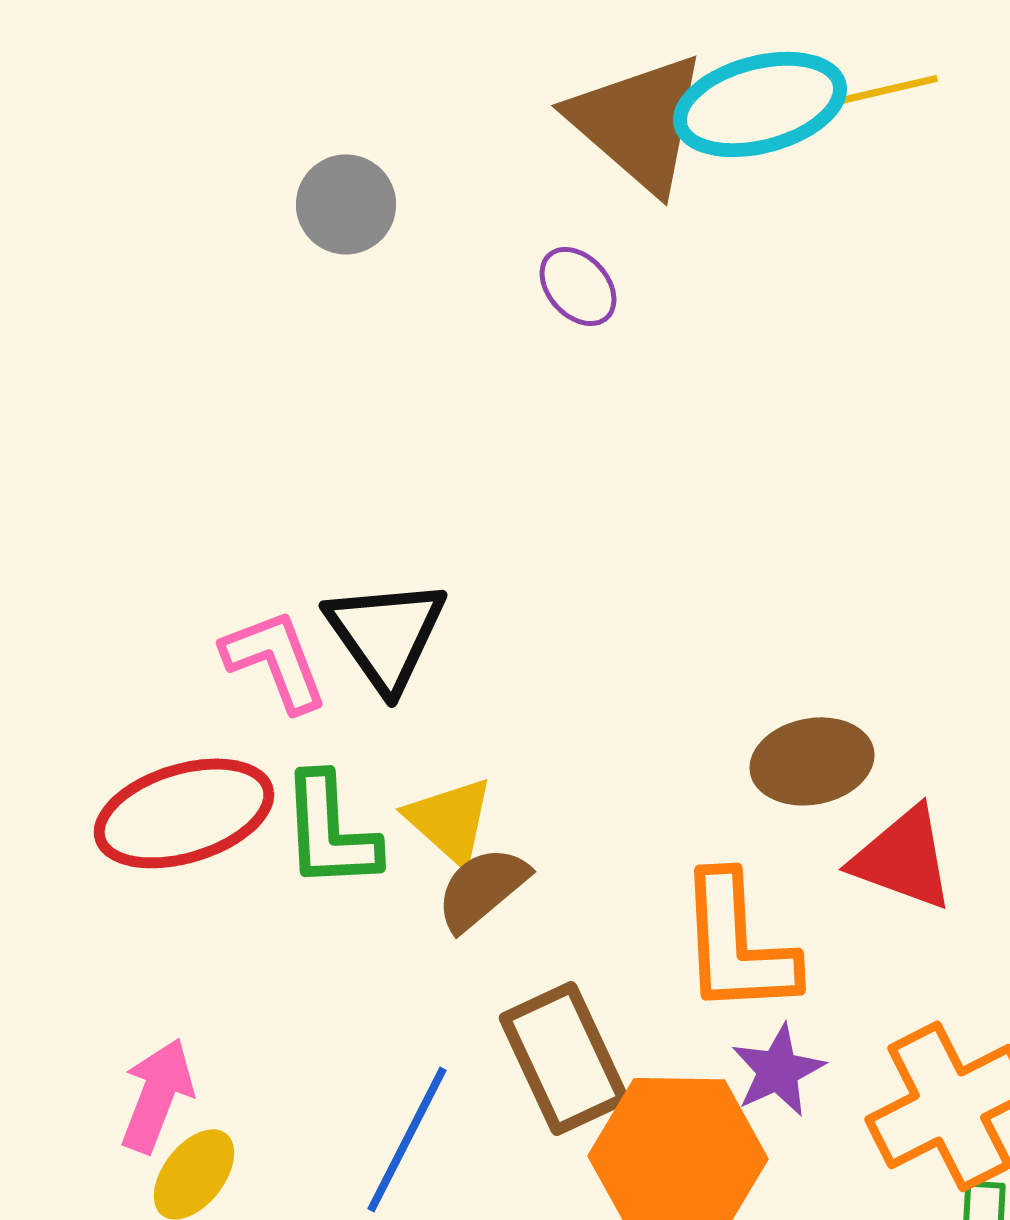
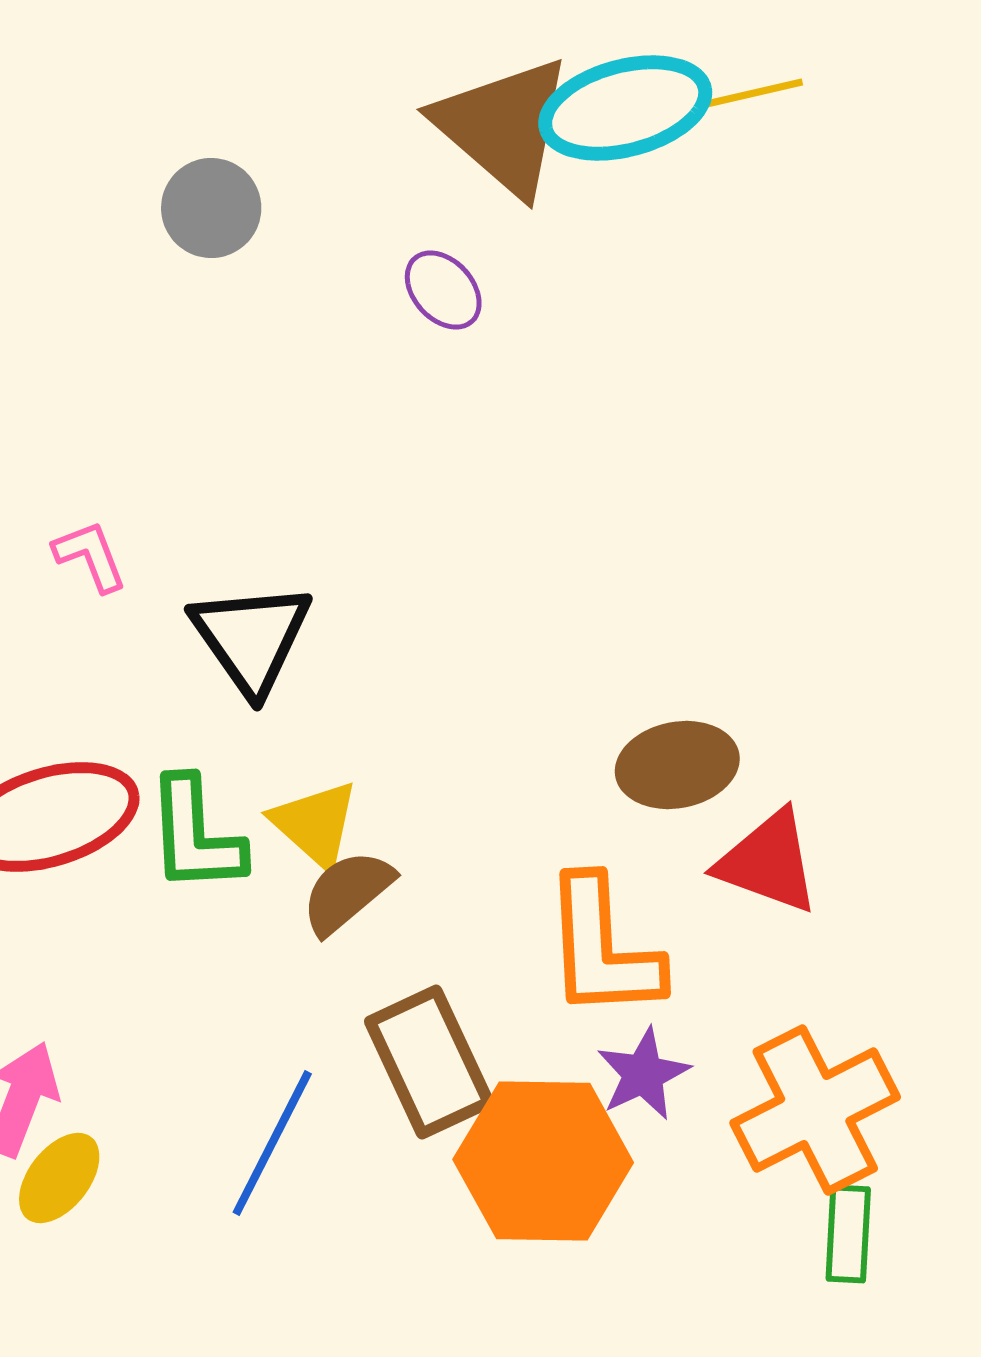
pink L-shape: (275, 660) -> (90, 556), moved, size x0.7

